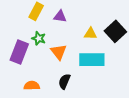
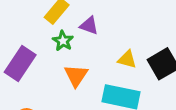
green star: (39, 38) -> (63, 41), moved

